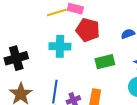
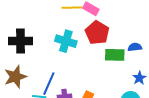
green rectangle: (105, 62) -> (115, 55), moved

